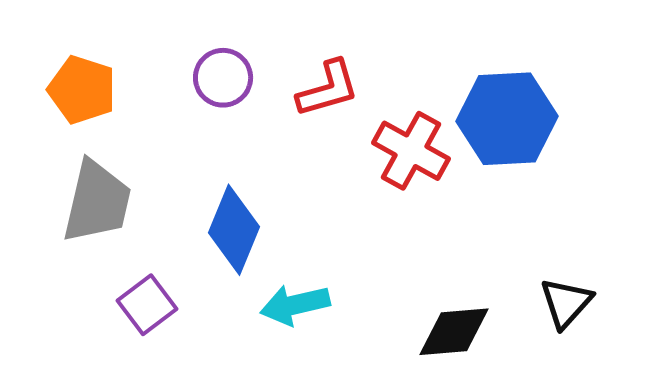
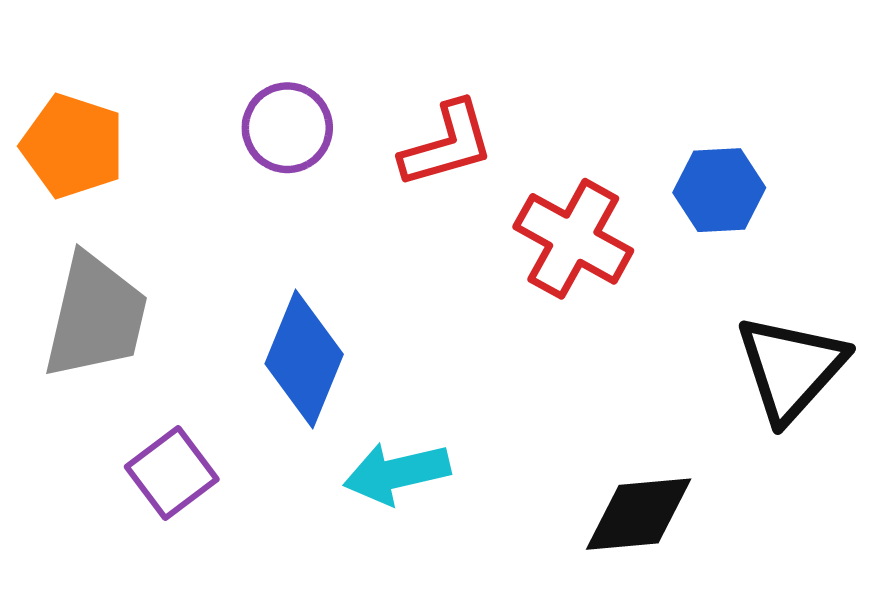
blue hexagon: (507, 119) -> (719, 190), size x0.6
black triangle: (566, 303) -> (791, 368), moved, size x1.4

